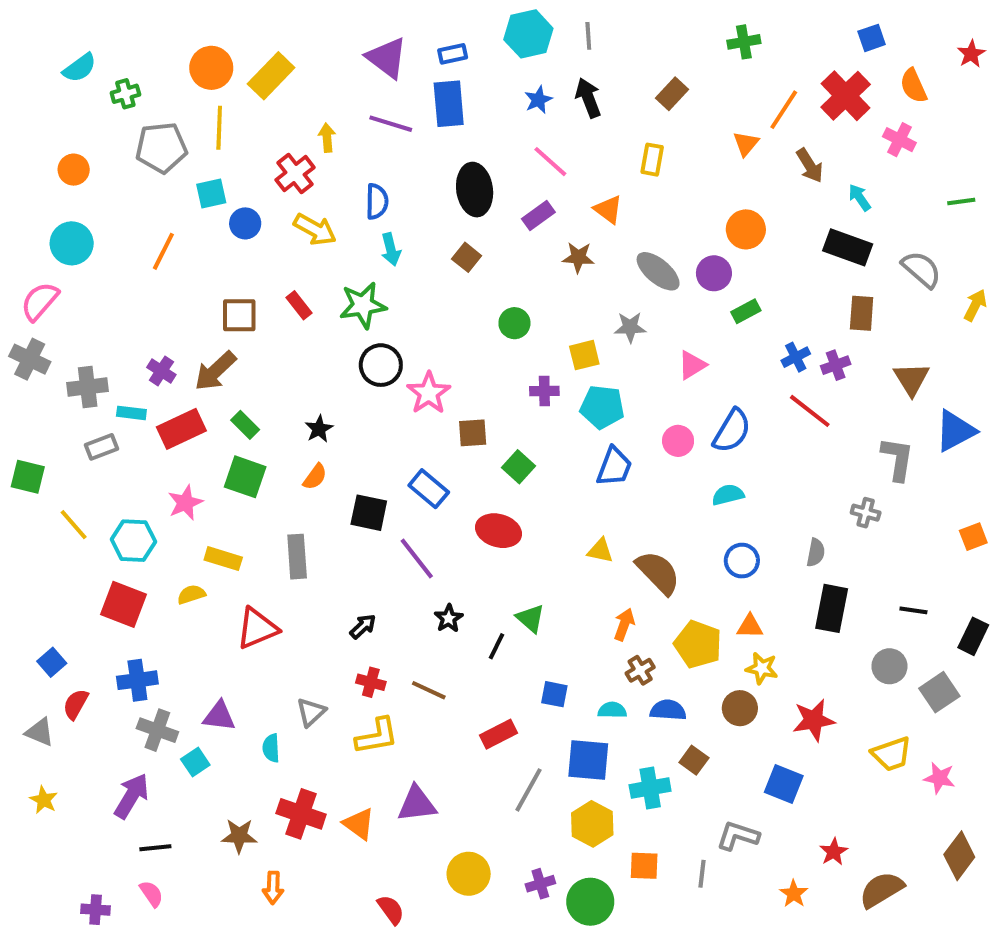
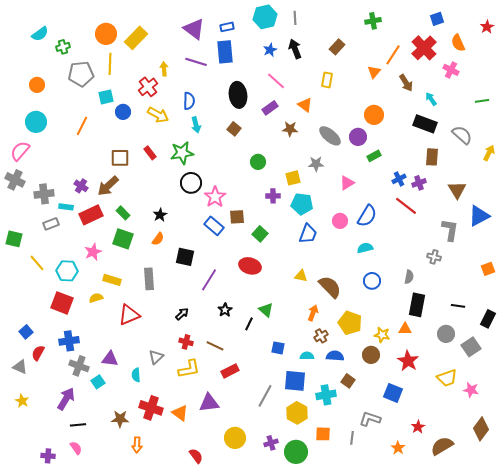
blue rectangle: (429, 489) -> (214, 226), moved
purple line: (417, 559) -> (209, 280), turned 70
orange triangle: (750, 626) -> (405, 329), moved
red star: (814, 720) -> (408, 361), turned -30
red rectangle: (499, 734) -> (230, 371), moved

